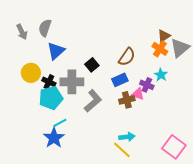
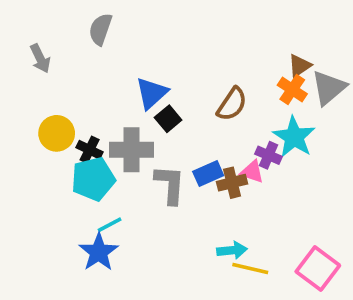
gray semicircle: (45, 28) -> (100, 29), moved
blue triangle: (56, 51) -> (152, 93), moved
cyan star: (161, 75) -> (294, 137), size x1.6
blue rectangle: (120, 80) -> (208, 174), moved
gray L-shape: (93, 101) -> (170, 184), turned -45
yellow line: (122, 150) -> (250, 269), moved, turned -30

